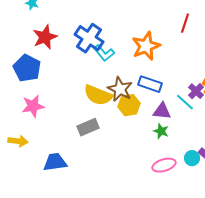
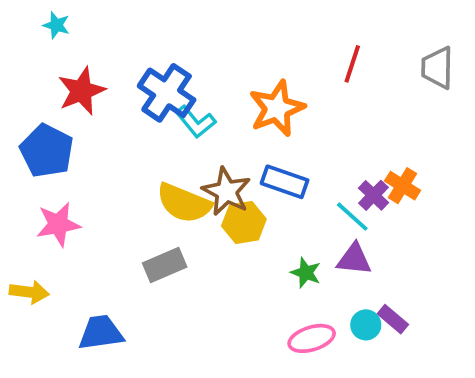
purple triangle: (162, 111) -> (354, 259), moved

